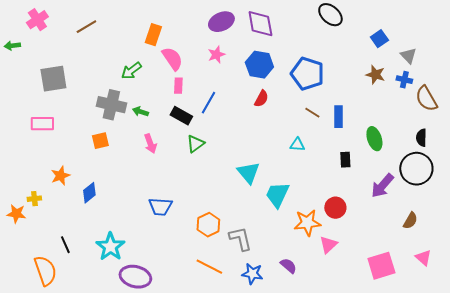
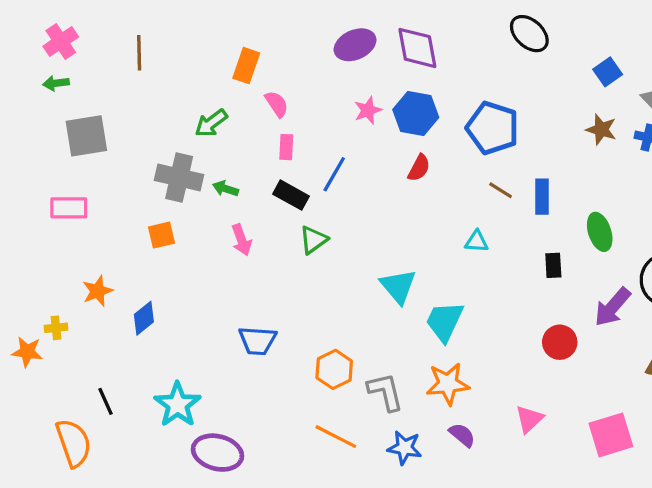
brown line: (86, 27) -> (139, 53), turned -60
green arrow: (12, 46) -> (56, 83), moved
pink star: (216, 55) -> (368, 110), moved
pink semicircle: (172, 59) -> (277, 104), size x0.7
red circle: (335, 208) -> (560, 342), moved
orange star: (307, 223) -> (448, 384), moved
pink triangle: (328, 245) -> (529, 419), moved

